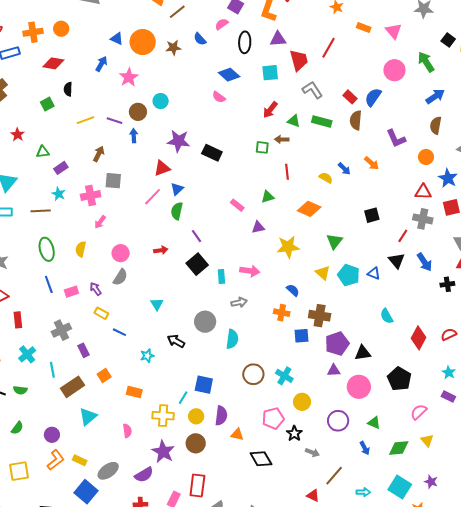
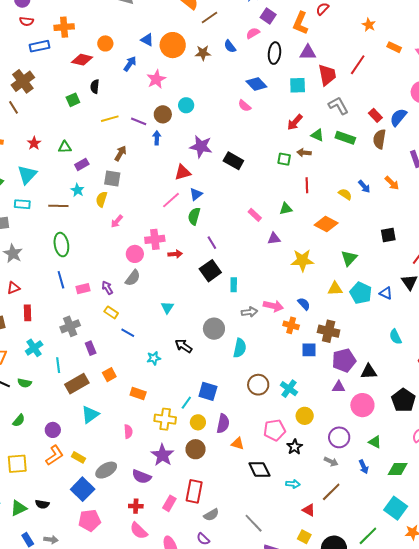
orange circle: (61, 29) -> (105, 43), moved
red star: (18, 135) -> (34, 143), moved
gray square: (113, 181) -> (112, 178), moved
pink cross: (91, 195) -> (155, 239), moved
yellow semicircle: (81, 249) -> (102, 199), moved
pink arrow: (250, 271) -> (273, 306), moved
yellow triangle: (323, 273) -> (335, 289), turned -49
gray arrow: (312, 452) -> (331, 462), moved
purple semicircle: (144, 475) -> (142, 477), turned 48
cyan arrow: (363, 492) -> (293, 484), moved

